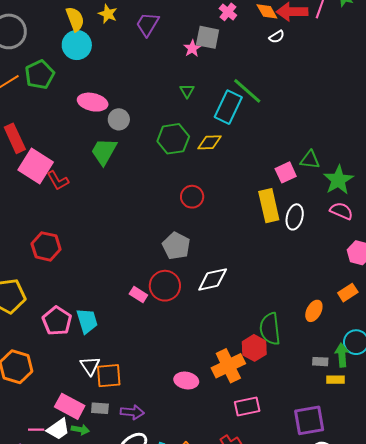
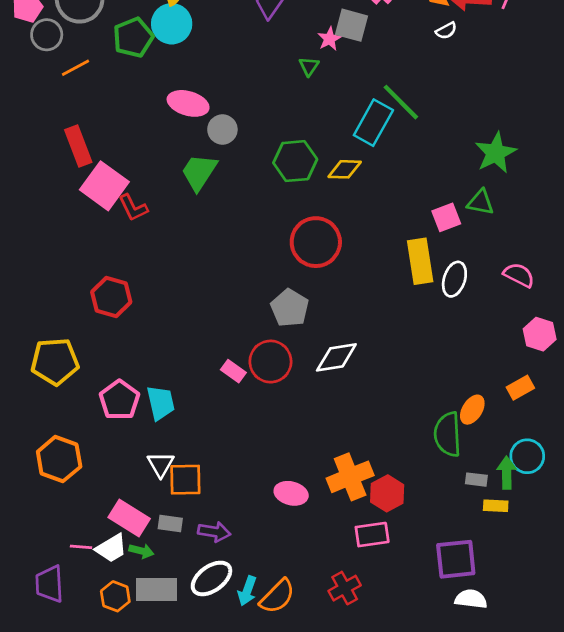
green pentagon: (40, 75) -> (133, 38), moved
green triangle: (187, 91) -> (309, 66), moved
green star: (338, 180) -> (496, 153), moved
red circle: (192, 197) -> (316, 242), size x1.6
green semicircle: (270, 329) -> (448, 434), moved
red hexagon: (254, 348) -> (387, 493), moved

